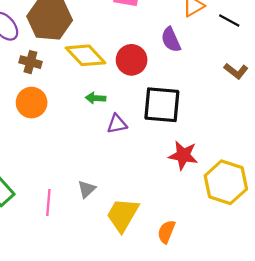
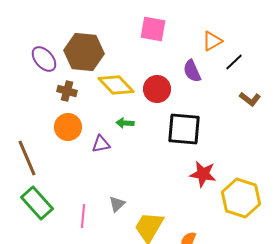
black line: (229, 21) -> (234, 62), moved, turned -72
purple triangle: (117, 124) -> (101, 144), moved

